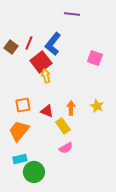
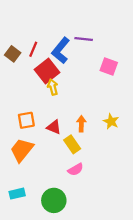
purple line: (72, 14) -> (84, 39), moved
cyan rectangle: (20, 159) -> (17, 194), moved
green circle: (34, 172) -> (54, 200), moved

